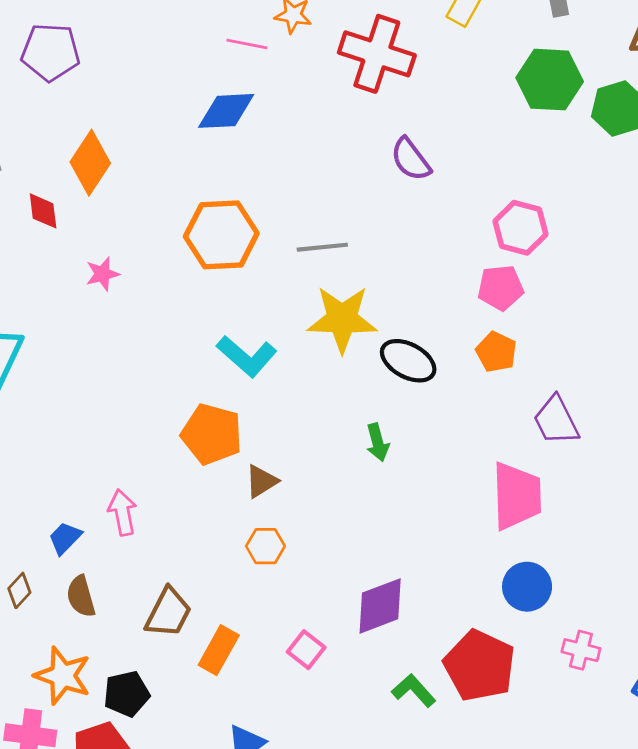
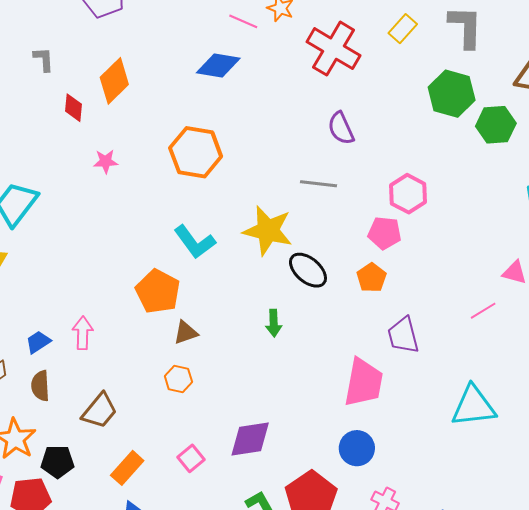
gray line: (322, 247) -> (318, 184), moved
orange rectangle: (219, 650) -> (127, 468), moved

